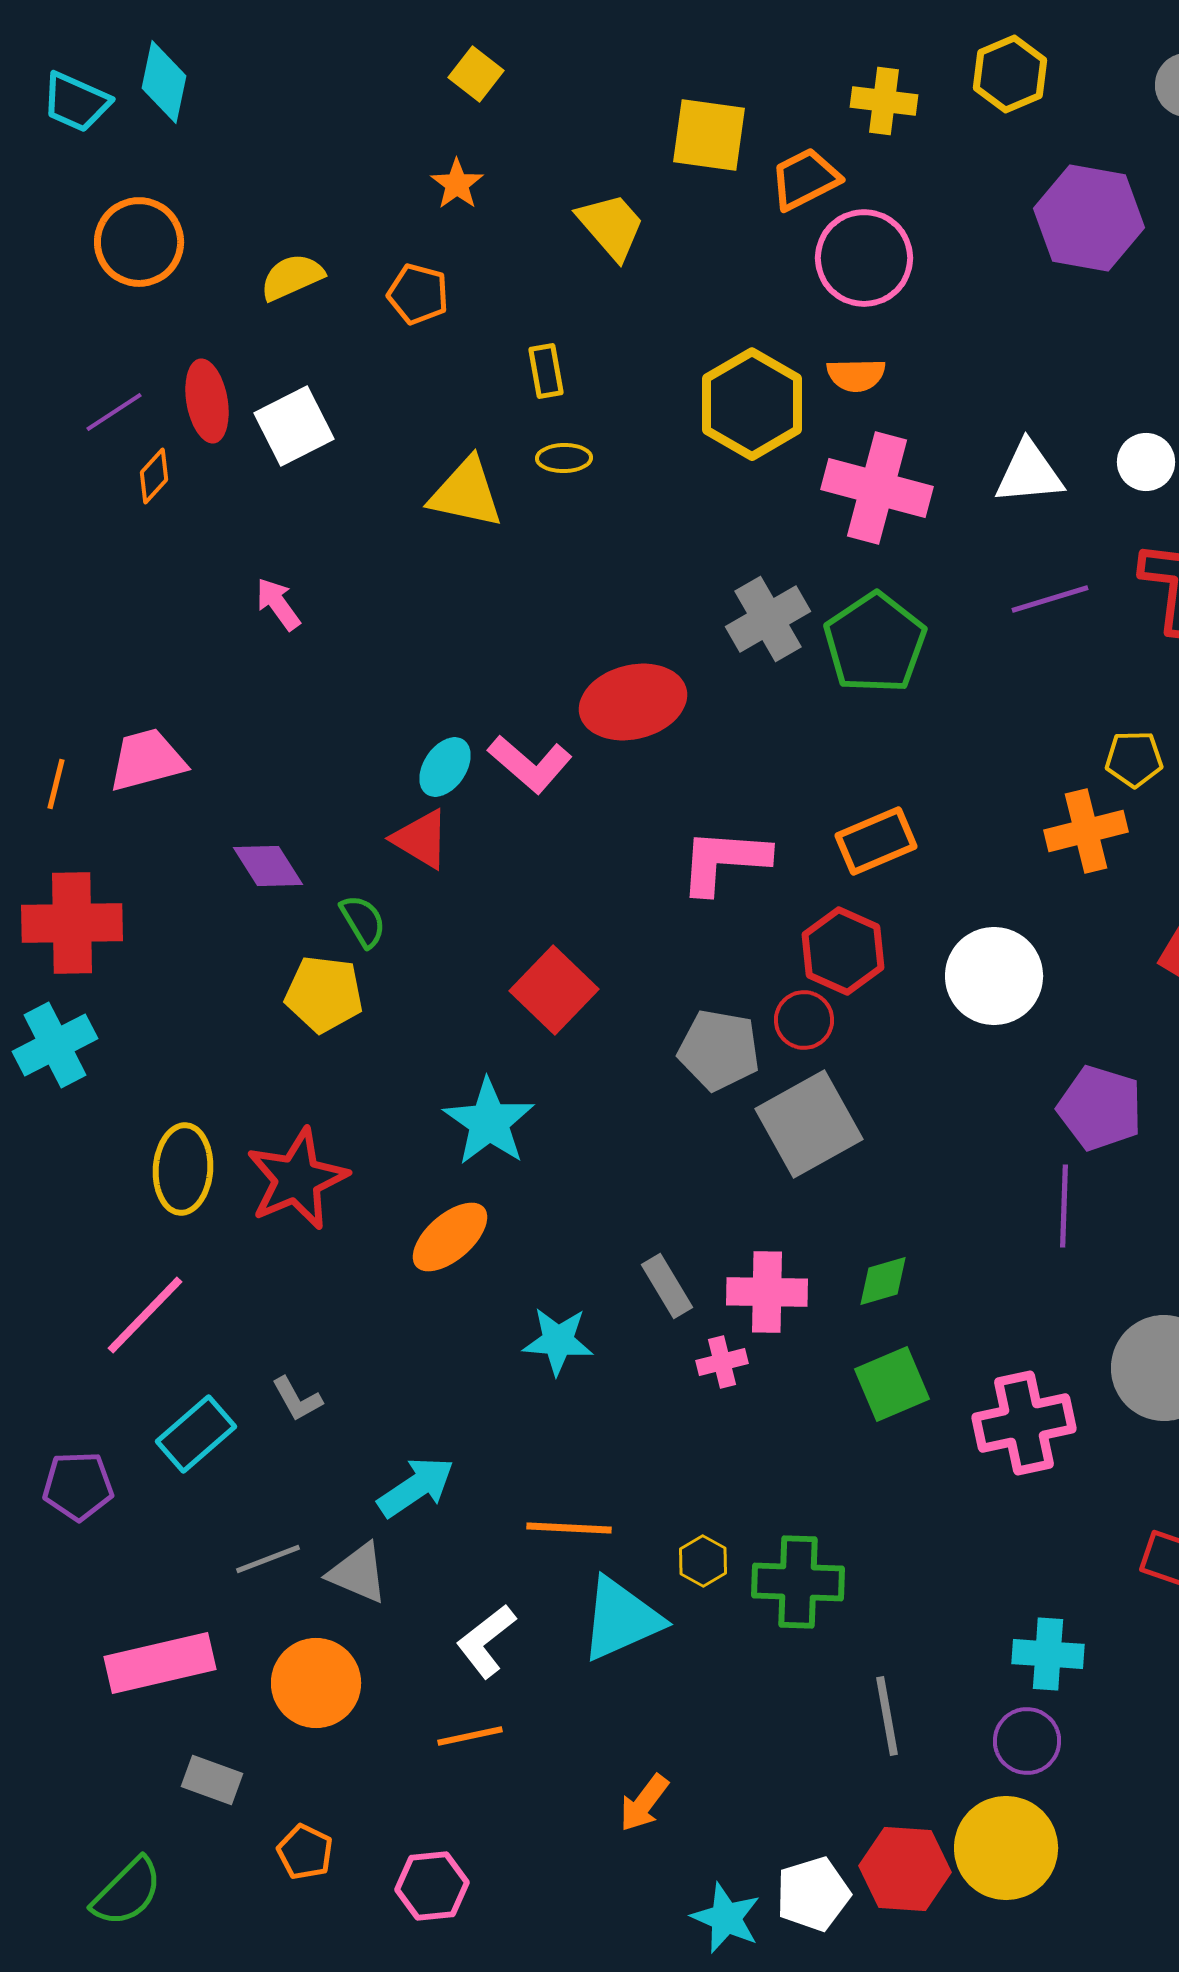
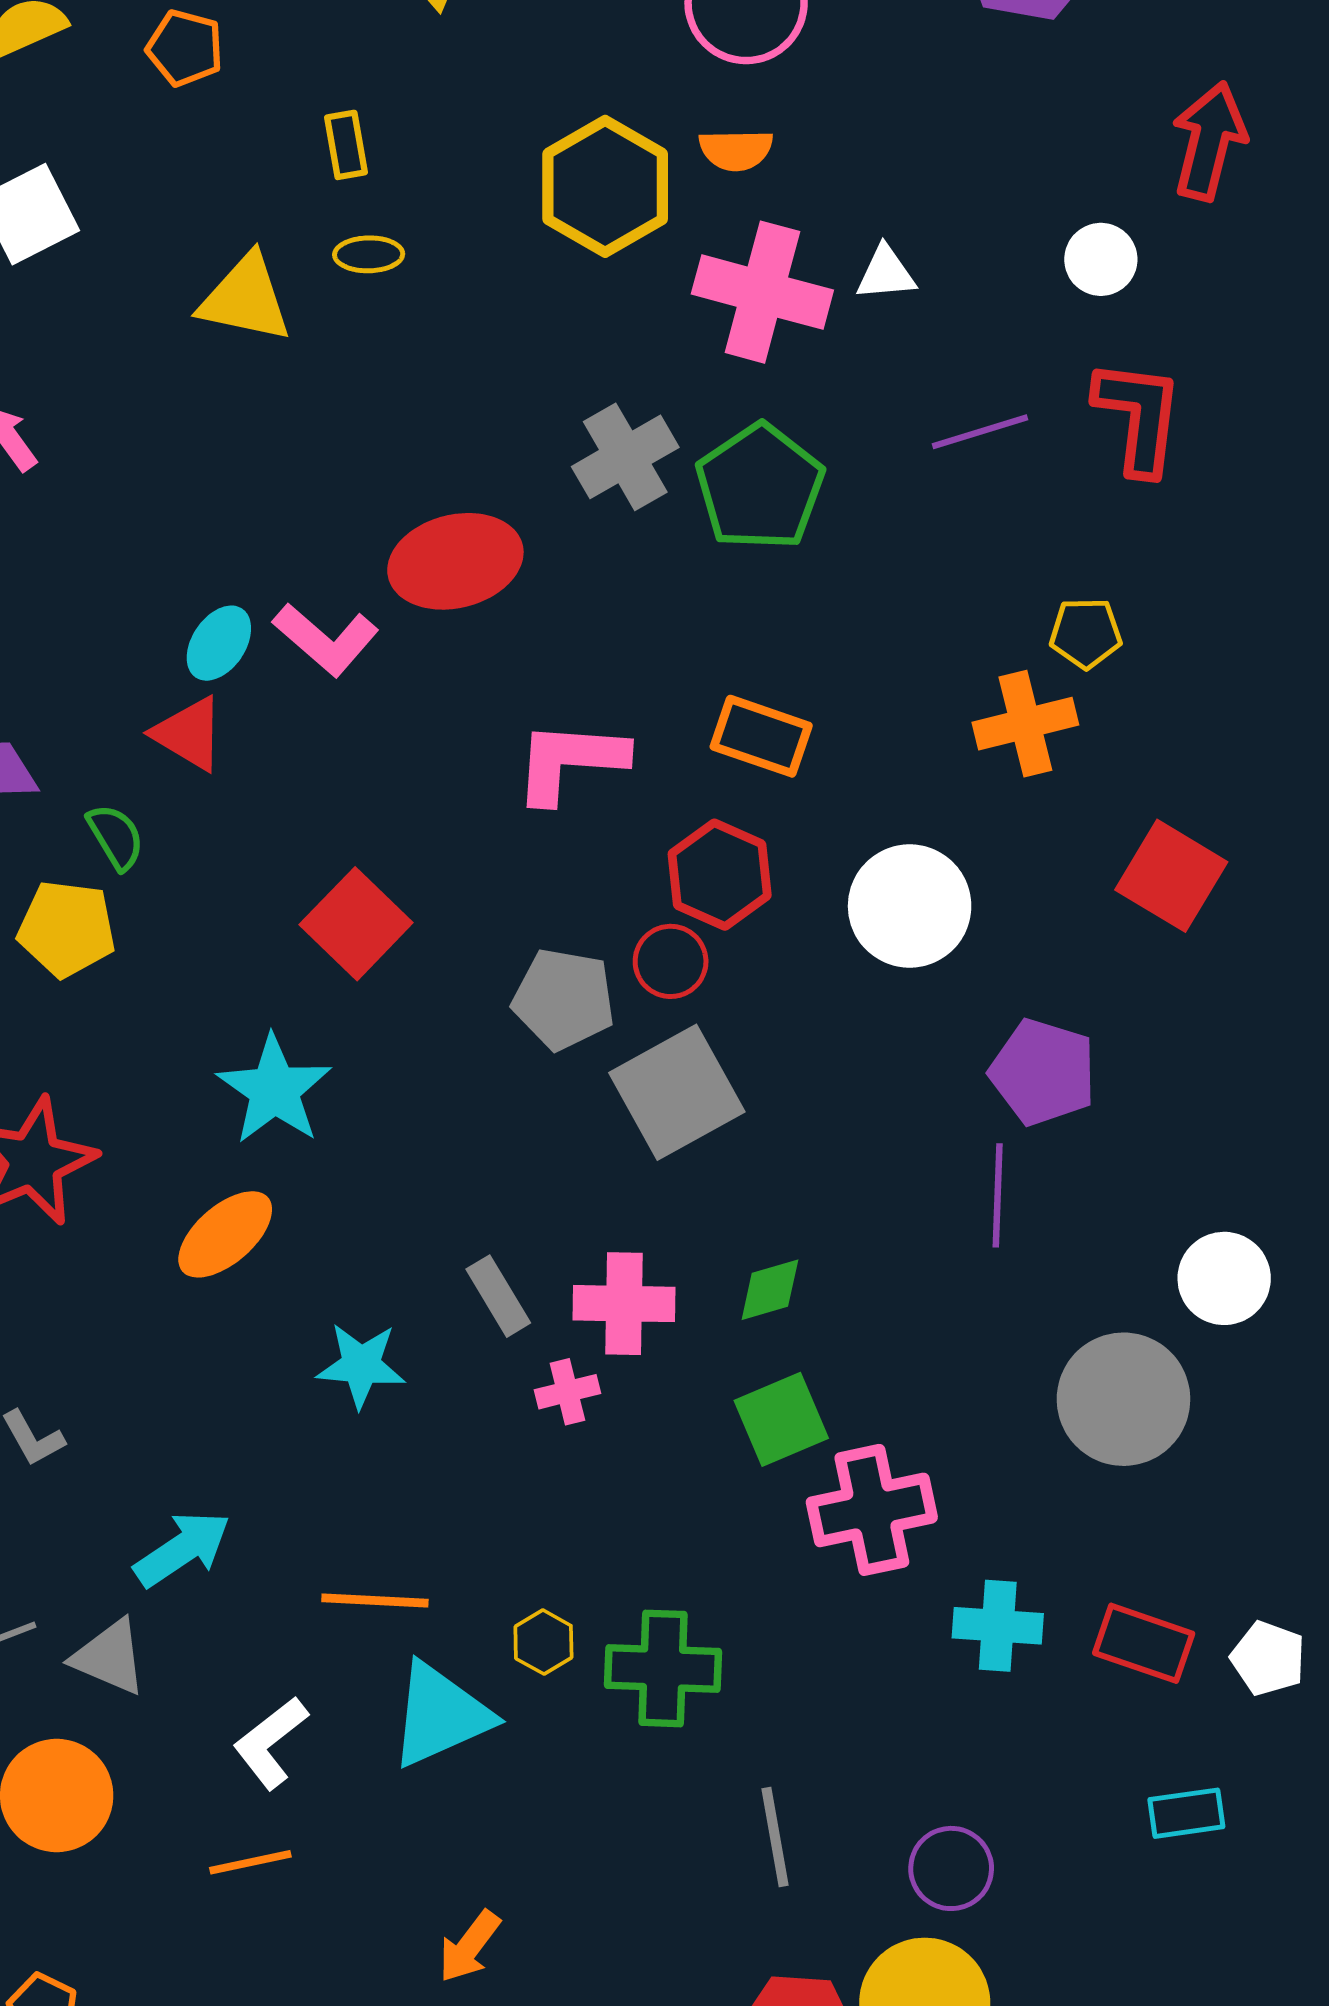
white triangle: (1029, 473) -> (886, 273), moved, size x0.7
orange rectangle: (876, 841) -> (761, 736), turned 42
pink cross: (1024, 1423) -> (872, 1510), moved
cyan cross: (1048, 1654) -> (998, 1626), moved

